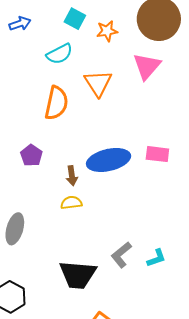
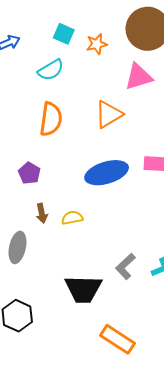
pink triangle: (147, 66) -> (139, 77), turned 36
orange triangle: (98, 83) -> (109, 114), moved, turned 36
brown arrow: (72, 176) -> (42, 213), moved

